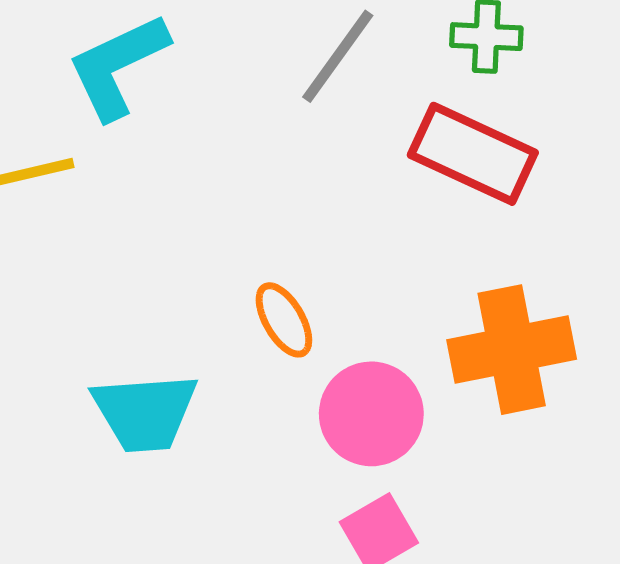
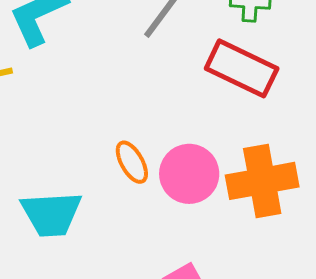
pink circle: (371, 414) -> (189, 174), moved

